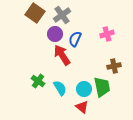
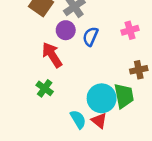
red arrow: (62, 55) -> (52, 55), moved
cyan semicircle: (60, 88) -> (78, 119), moved
cyan circle: (84, 89) -> (102, 98), size x1.5

